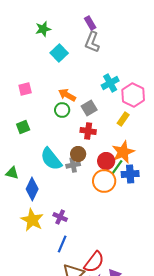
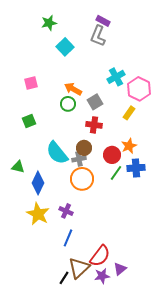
purple rectangle: (90, 23) -> (103, 21), moved, turned -32
orange star: (123, 152) -> (129, 146), size x0.7
green line: (117, 167) -> (116, 173), moved
orange circle: (104, 181) -> (82, 179), moved

